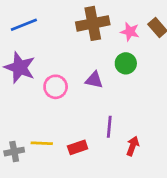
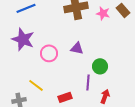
green circle: (126, 63) -> (100, 66), moved
yellow line: (42, 143) -> (36, 85), moved, turned 35

